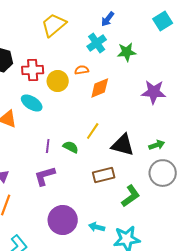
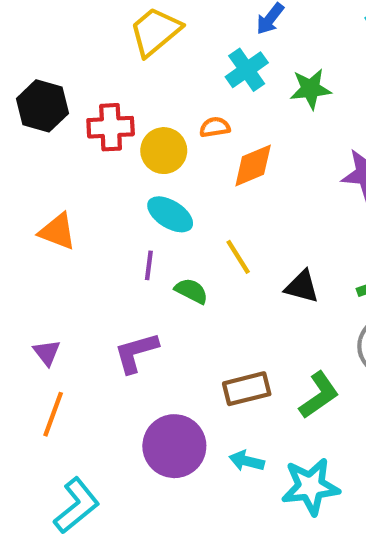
cyan ellipse: (32, 103) -> (170, 214), moved
yellow line: (93, 131) -> (238, 257), turned -66
black triangle: (123, 145) -> (302, 287), size x0.7
purple line: (48, 146) -> (149, 265), moved
brown rectangle: (104, 175) -> (247, 389), moved

